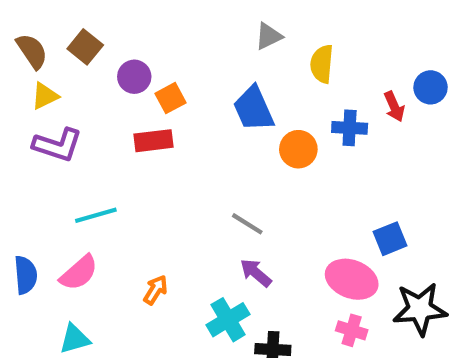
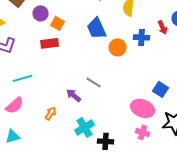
orange square: (170, 98) -> (58, 23), turned -32
blue square: (390, 239) -> (161, 89), turned -35
purple arrow: (256, 273) -> (74, 95), moved

